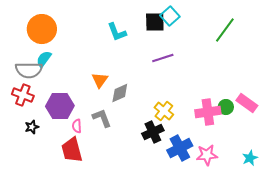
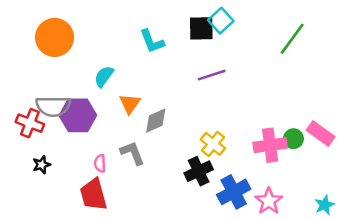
cyan semicircle: (44, 59) -> (104, 76), moved
gray semicircle: (29, 70) -> (53, 106), moved
purple hexagon: (60, 106) -> (78, 115), moved
pink star: (207, 155) -> (269, 201), turned -30

